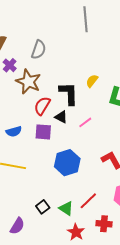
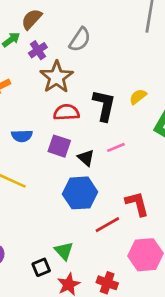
red semicircle: (42, 106) -> (66, 112), turned 42
black triangle: (61, 117) -> (86, 158), moved
red line: (88, 201) -> (107, 225), moved
black square: (43, 207) -> (41, 267), moved

